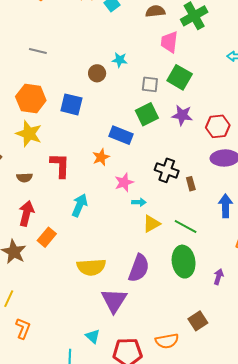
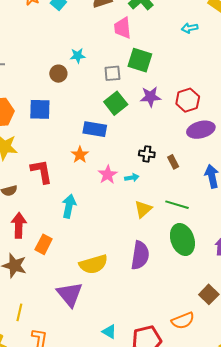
black cross: (167, 170) -> (147, 154), size x0.7
cyan arrow: (139, 202) -> (132, 178), moved
purple triangle: (114, 300) -> (70, 294), moved

